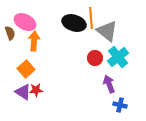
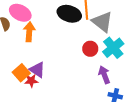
orange square: (26, 69) -> (21, 73), moved
purple triangle: (23, 92) -> (37, 70), moved

